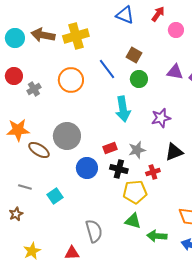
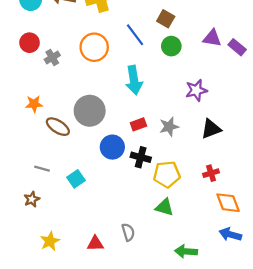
cyan arrow: (123, 109) -> (134, 80), moved
orange star: (18, 130) -> (34, 104), size x0.7
black cross: (119, 169) -> (141, 157), moved
red cross: (153, 172) -> (211, 173), moved
gray semicircle: (94, 231) -> (128, 232), moved, size x0.7
green arrow: (157, 236) -> (186, 251), moved

